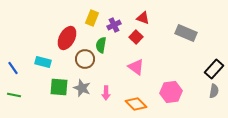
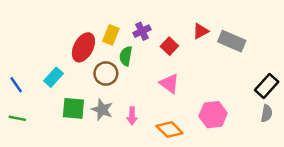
yellow rectangle: (92, 18) -> (111, 35), moved
red triangle: (143, 18) -> (201, 31), moved, turned -48
cyan rectangle: (43, 62) -> (54, 77), turned -63

